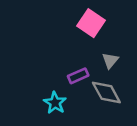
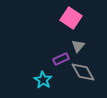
gray triangle: (110, 60) -> (78, 46), moved

